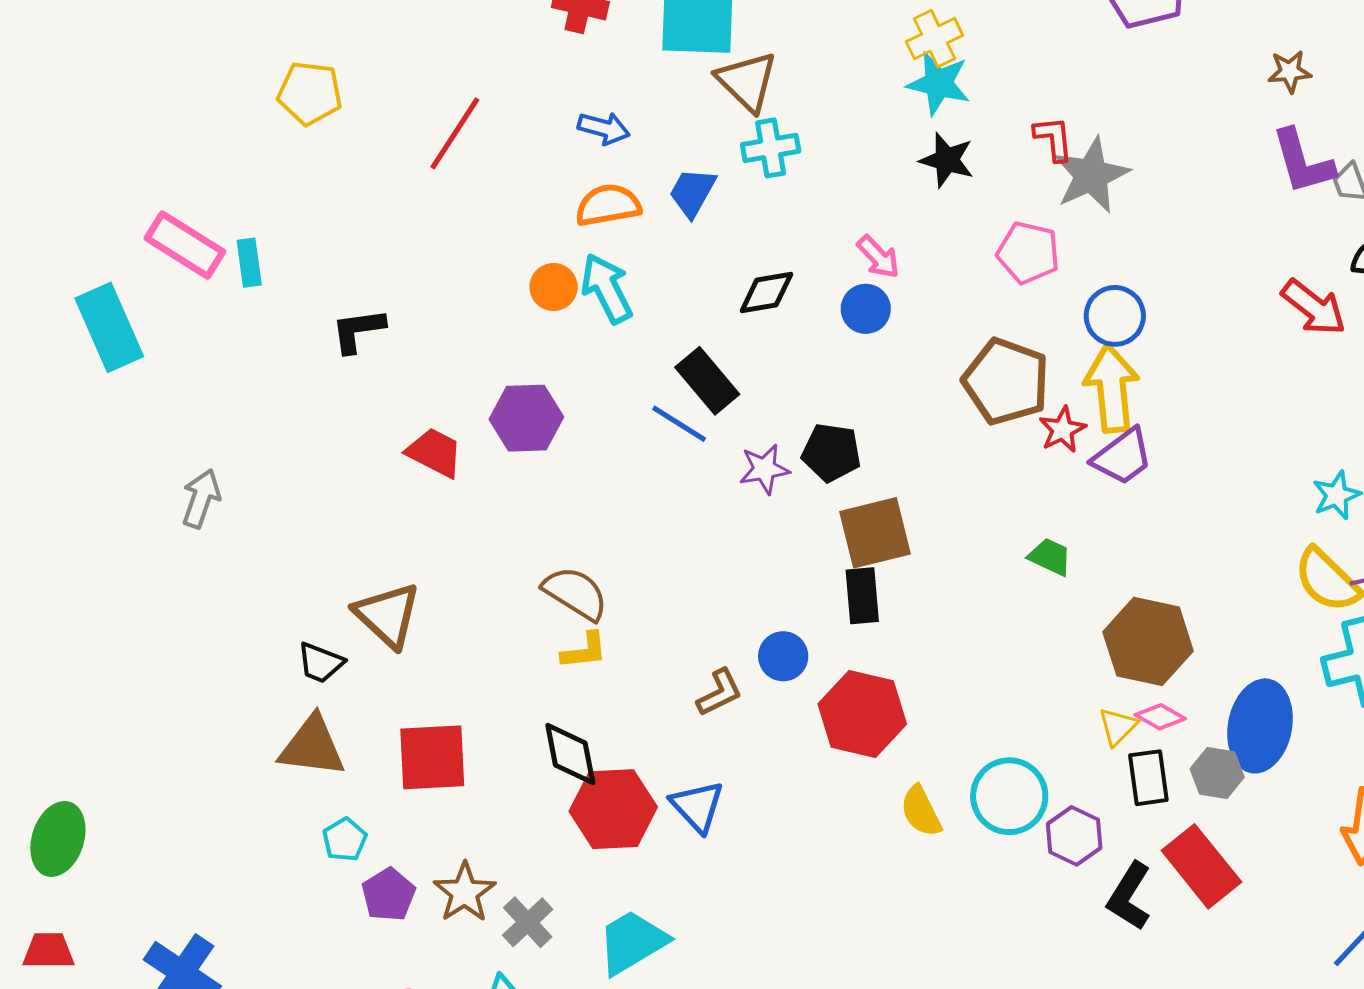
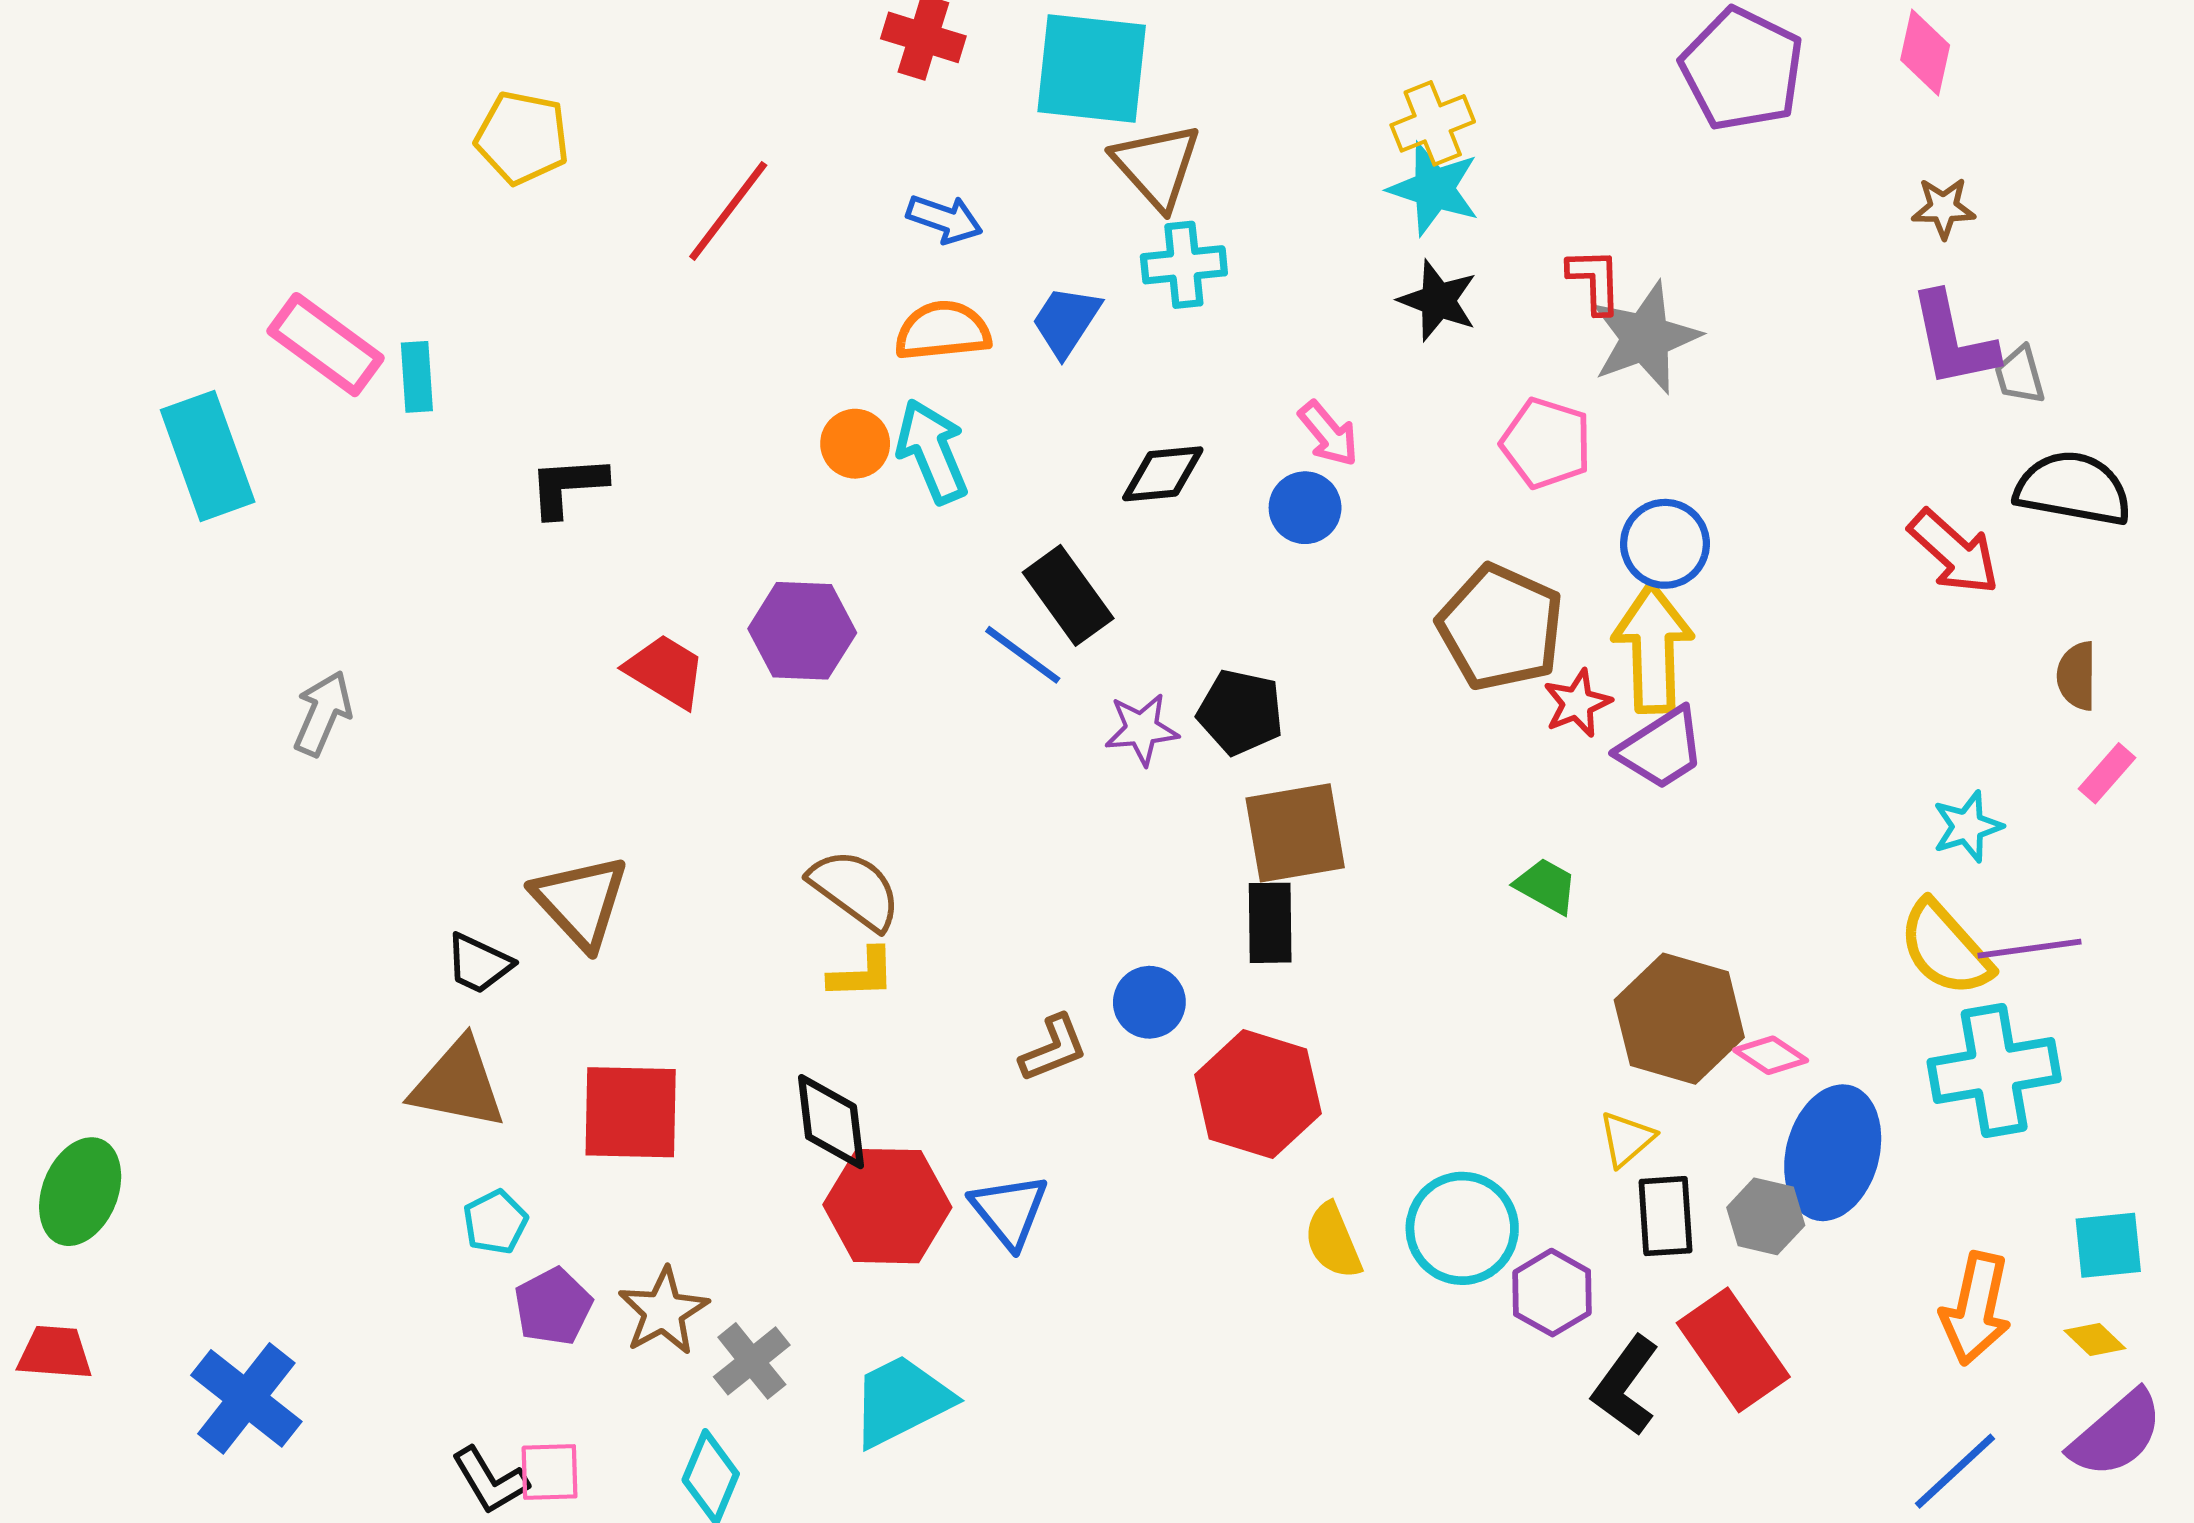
pink diamond: (1160, 717) -> (1771, 1055), moved

